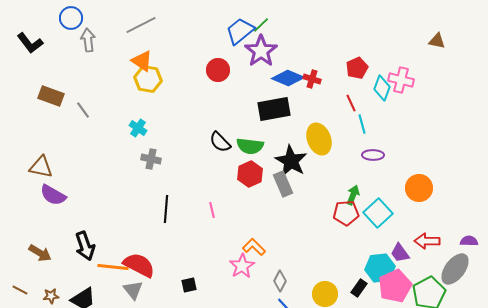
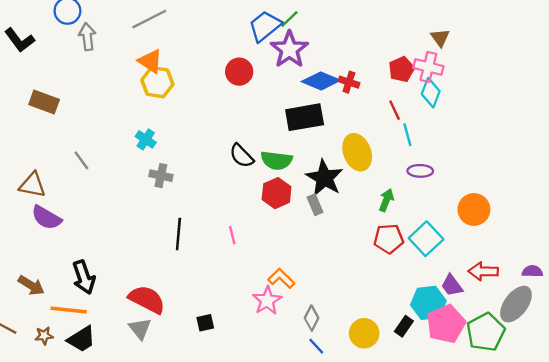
brown triangle: (437, 41) -> (440, 38), moved, turned 42
pink cross: (401, 80) -> (428, 67), moved
gray line: (83, 110) -> (81, 160), moved
gray rectangle: (283, 184) -> (315, 205), size x0.7
green arrow: (353, 195) -> (386, 200), moved
orange line: (113, 267) -> (69, 310), moved

